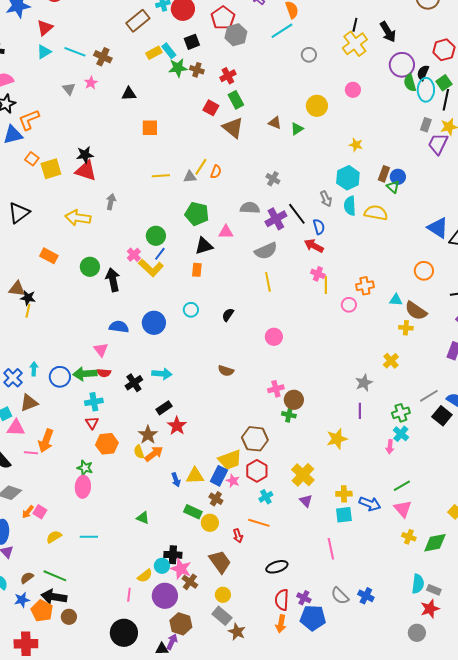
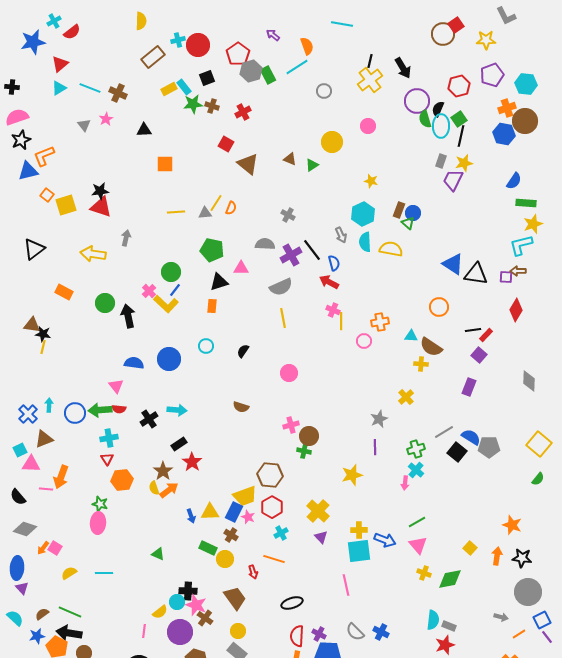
green rectangle: (236, 100) -> (268, 75), moved
cyan square: (344, 515) -> (359, 551), size x1.4

